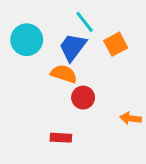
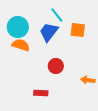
orange square: (116, 44) -> (78, 30), turned 35
orange semicircle: (64, 74) -> (21, 45), moved

